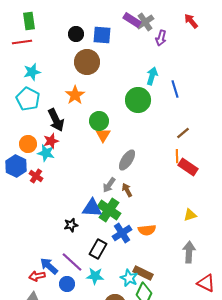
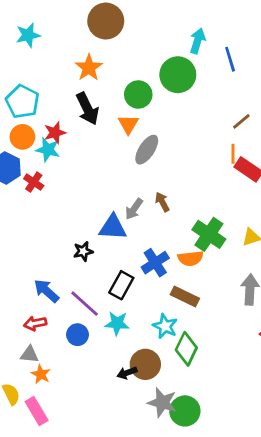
cyan pentagon: (28, 99) -> (22, 102), moved
black arrow: (56, 120) -> (87, 109), moved
green circle: (99, 121) -> (138, 94), moved
gray ellipse: (127, 160) -> (147, 150), moved
gray arrow: (109, 185) -> (134, 209), moved
green cross: (109, 210) -> (209, 234), moved
blue arrow: (49, 266) -> (46, 291), moved
brown rectangle: (143, 273) -> (185, 297), moved

